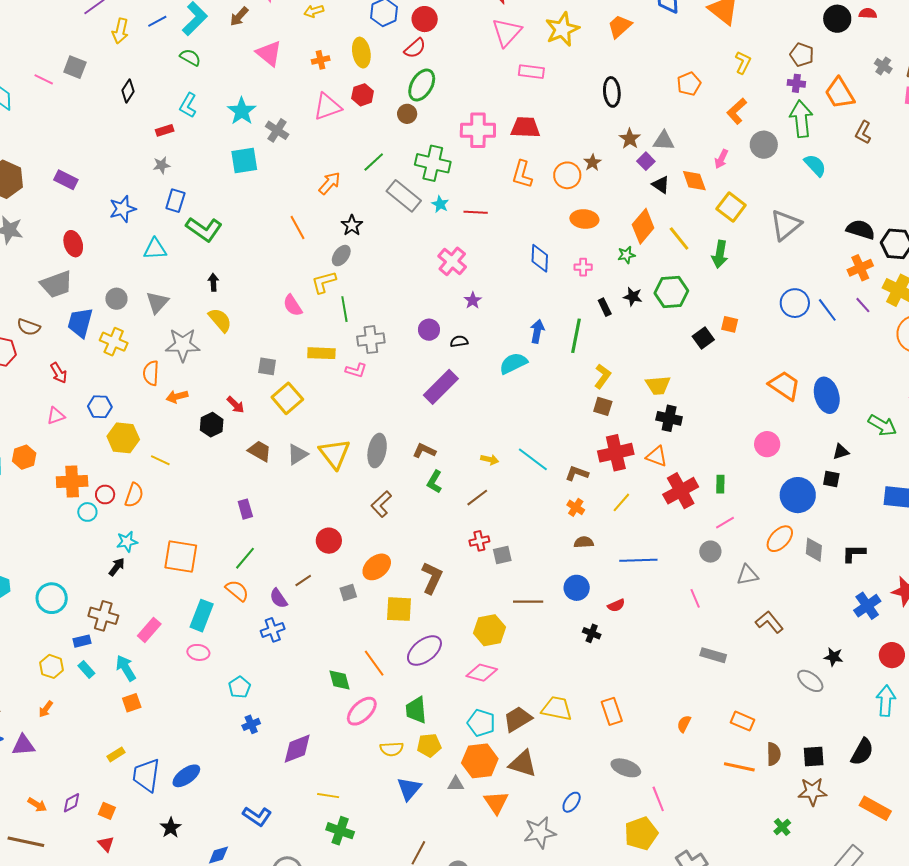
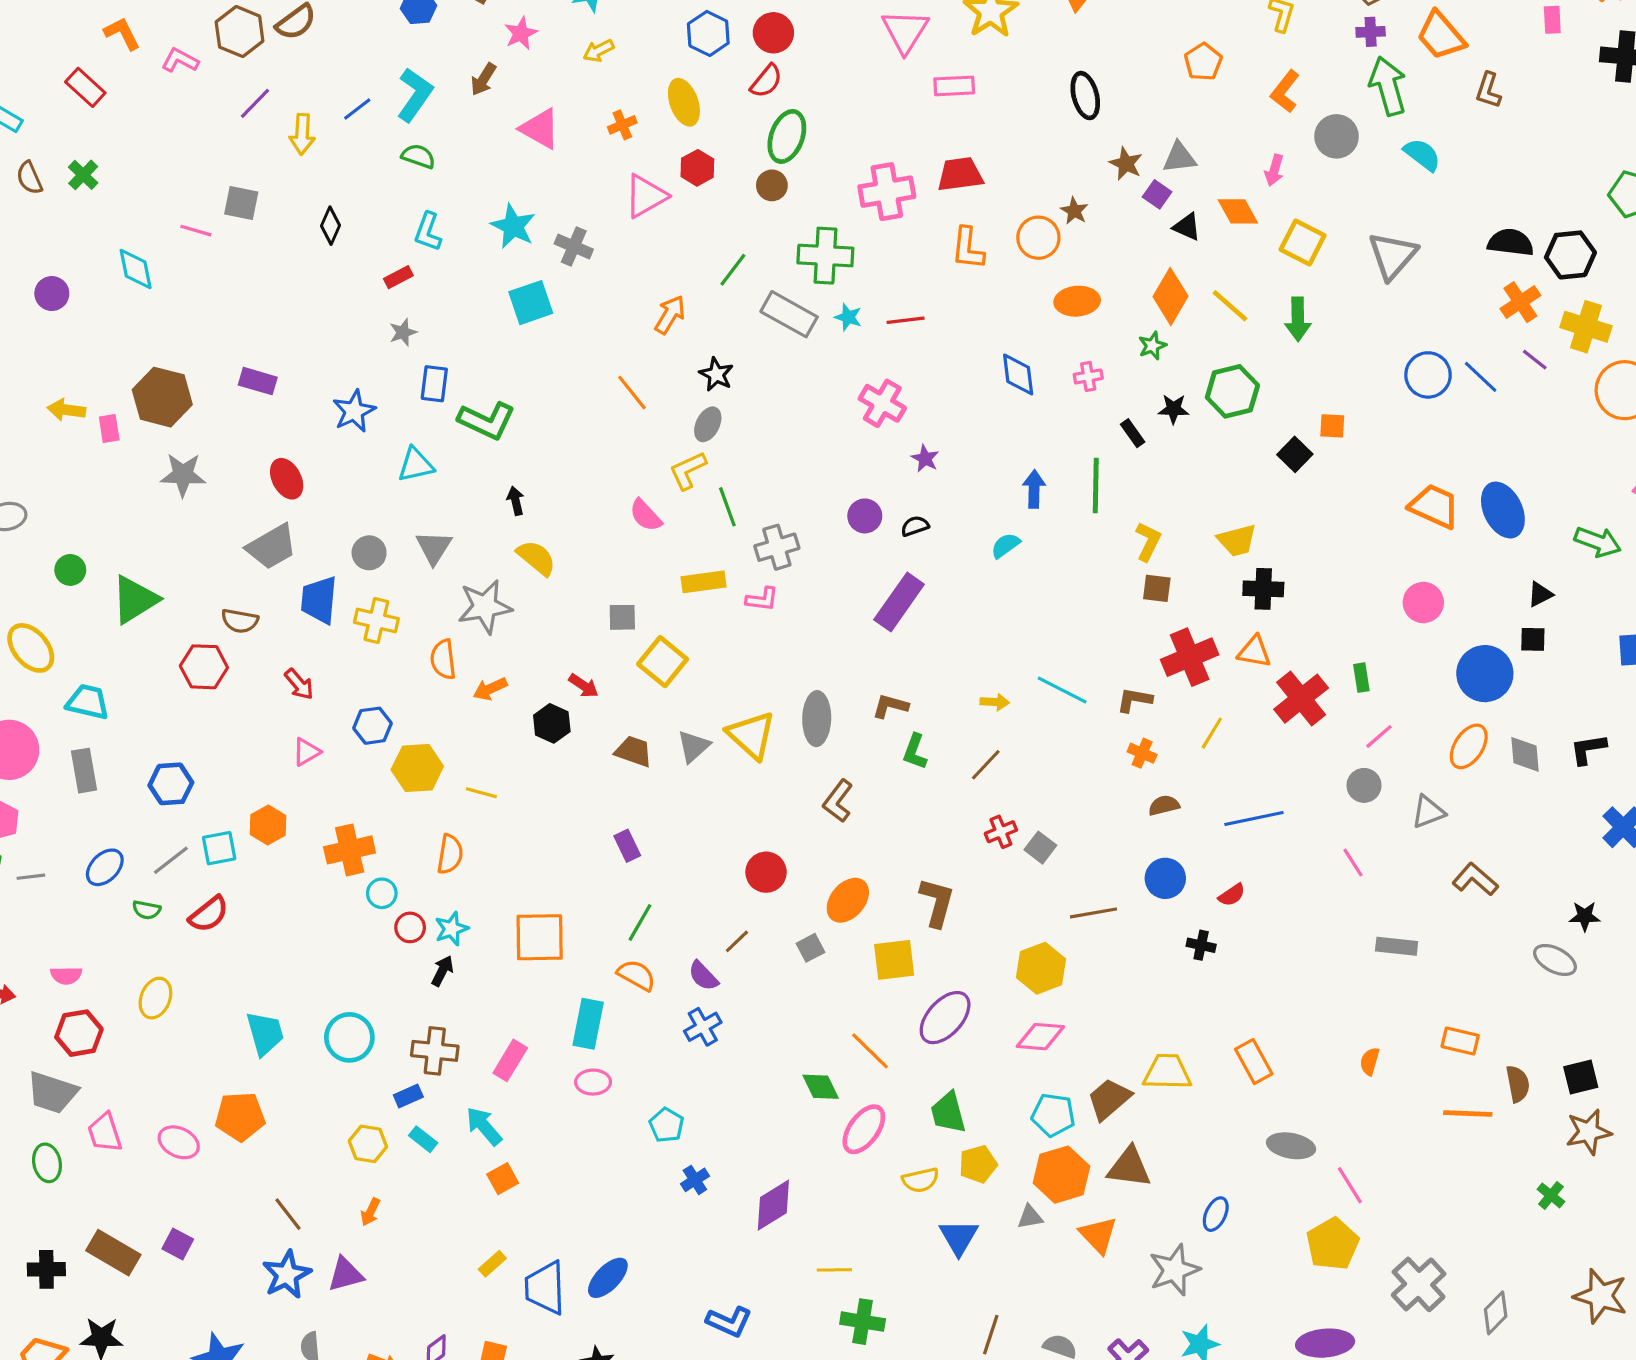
cyan semicircle: (513, 363) -> (1005, 545), size x0.7
red circle: (105, 494) -> (410, 927), moved
gray square: (502, 555) -> (1040, 848), turned -30

